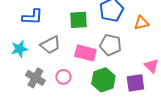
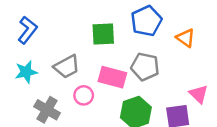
blue L-shape: (32, 17) -> (27, 30), moved, turned -55
orange triangle: (141, 23) -> (186, 38), turned 49
pink circle: (63, 77) -> (84, 95), moved

